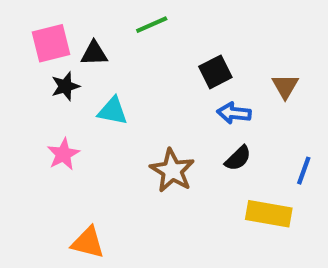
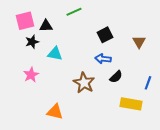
blue arrow: (234, 113) -> (103, 59), moved
orange triangle: (88, 242) -> (55, 112), moved

